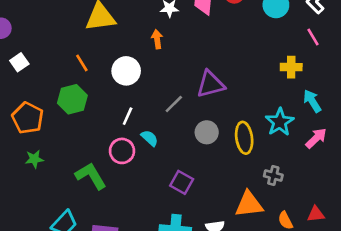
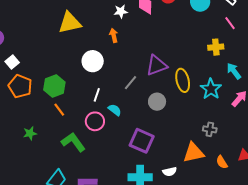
orange line: (82, 63) -> (59, 110), moved
orange pentagon: (28, 118) -> (20, 86), moved
yellow ellipse: (244, 138) -> (183, 80), moved
purple square: (182, 182) -> (142, 141), size x1.4

